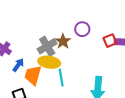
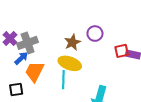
gray cross: (47, 46) -> (28, 43), moved
yellow ellipse: (49, 62) -> (70, 63), moved

